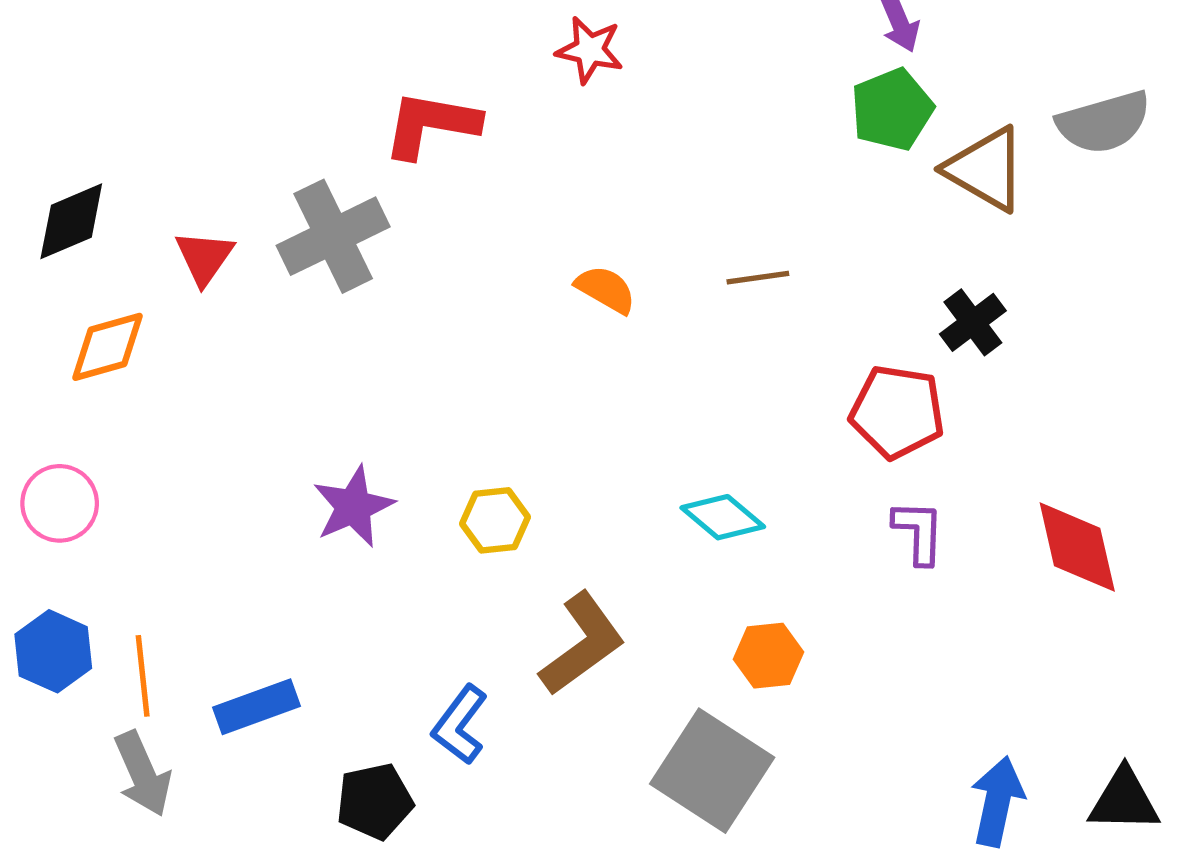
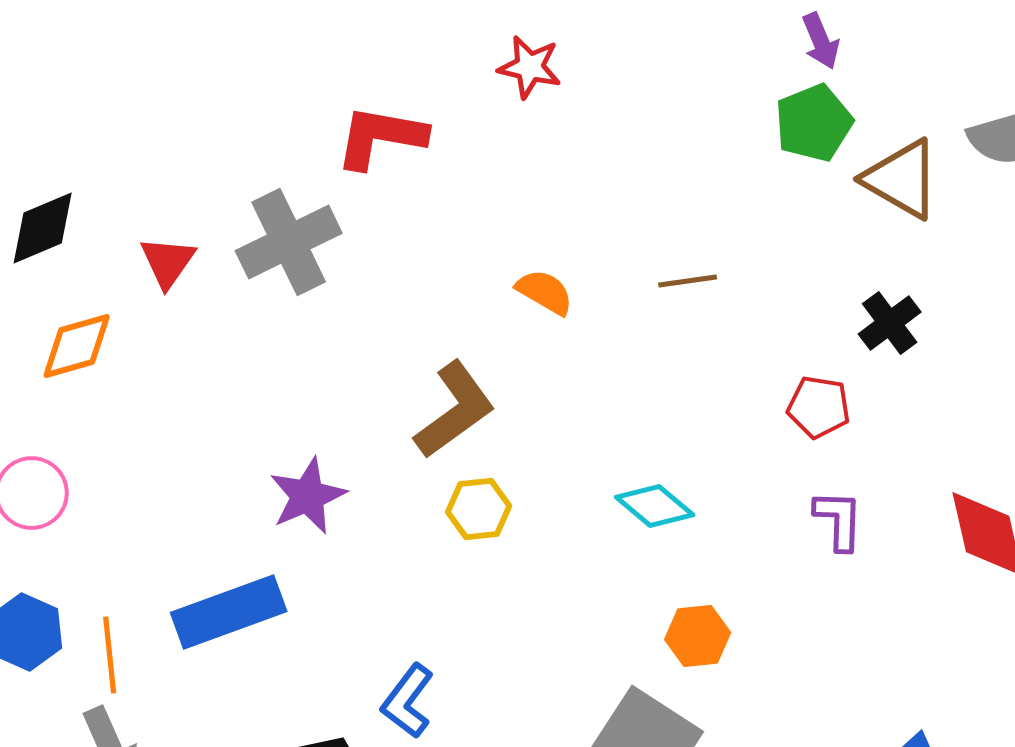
red pentagon: (897, 412) -> (819, 407), size x0.7
yellow hexagon: (495, 520) -> (479, 509), moved
brown L-shape: (582, 644) -> (455, 410), moved
blue rectangle: (257, 707) -> (229, 612), moved, size x1.4

